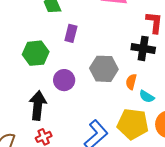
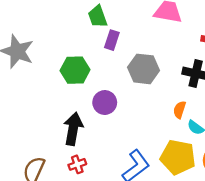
purple rectangle: (71, 33) -> (112, 40), moved
gray hexagon: (104, 69) -> (144, 69), moved

